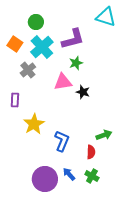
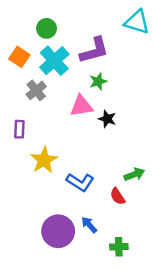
blue L-shape: (62, 141) -> (80, 182), turned 100
red semicircle: (91, 152) -> (118, 196), turned 144
green cross: (92, 176) -> (119, 247), moved, turned -32

